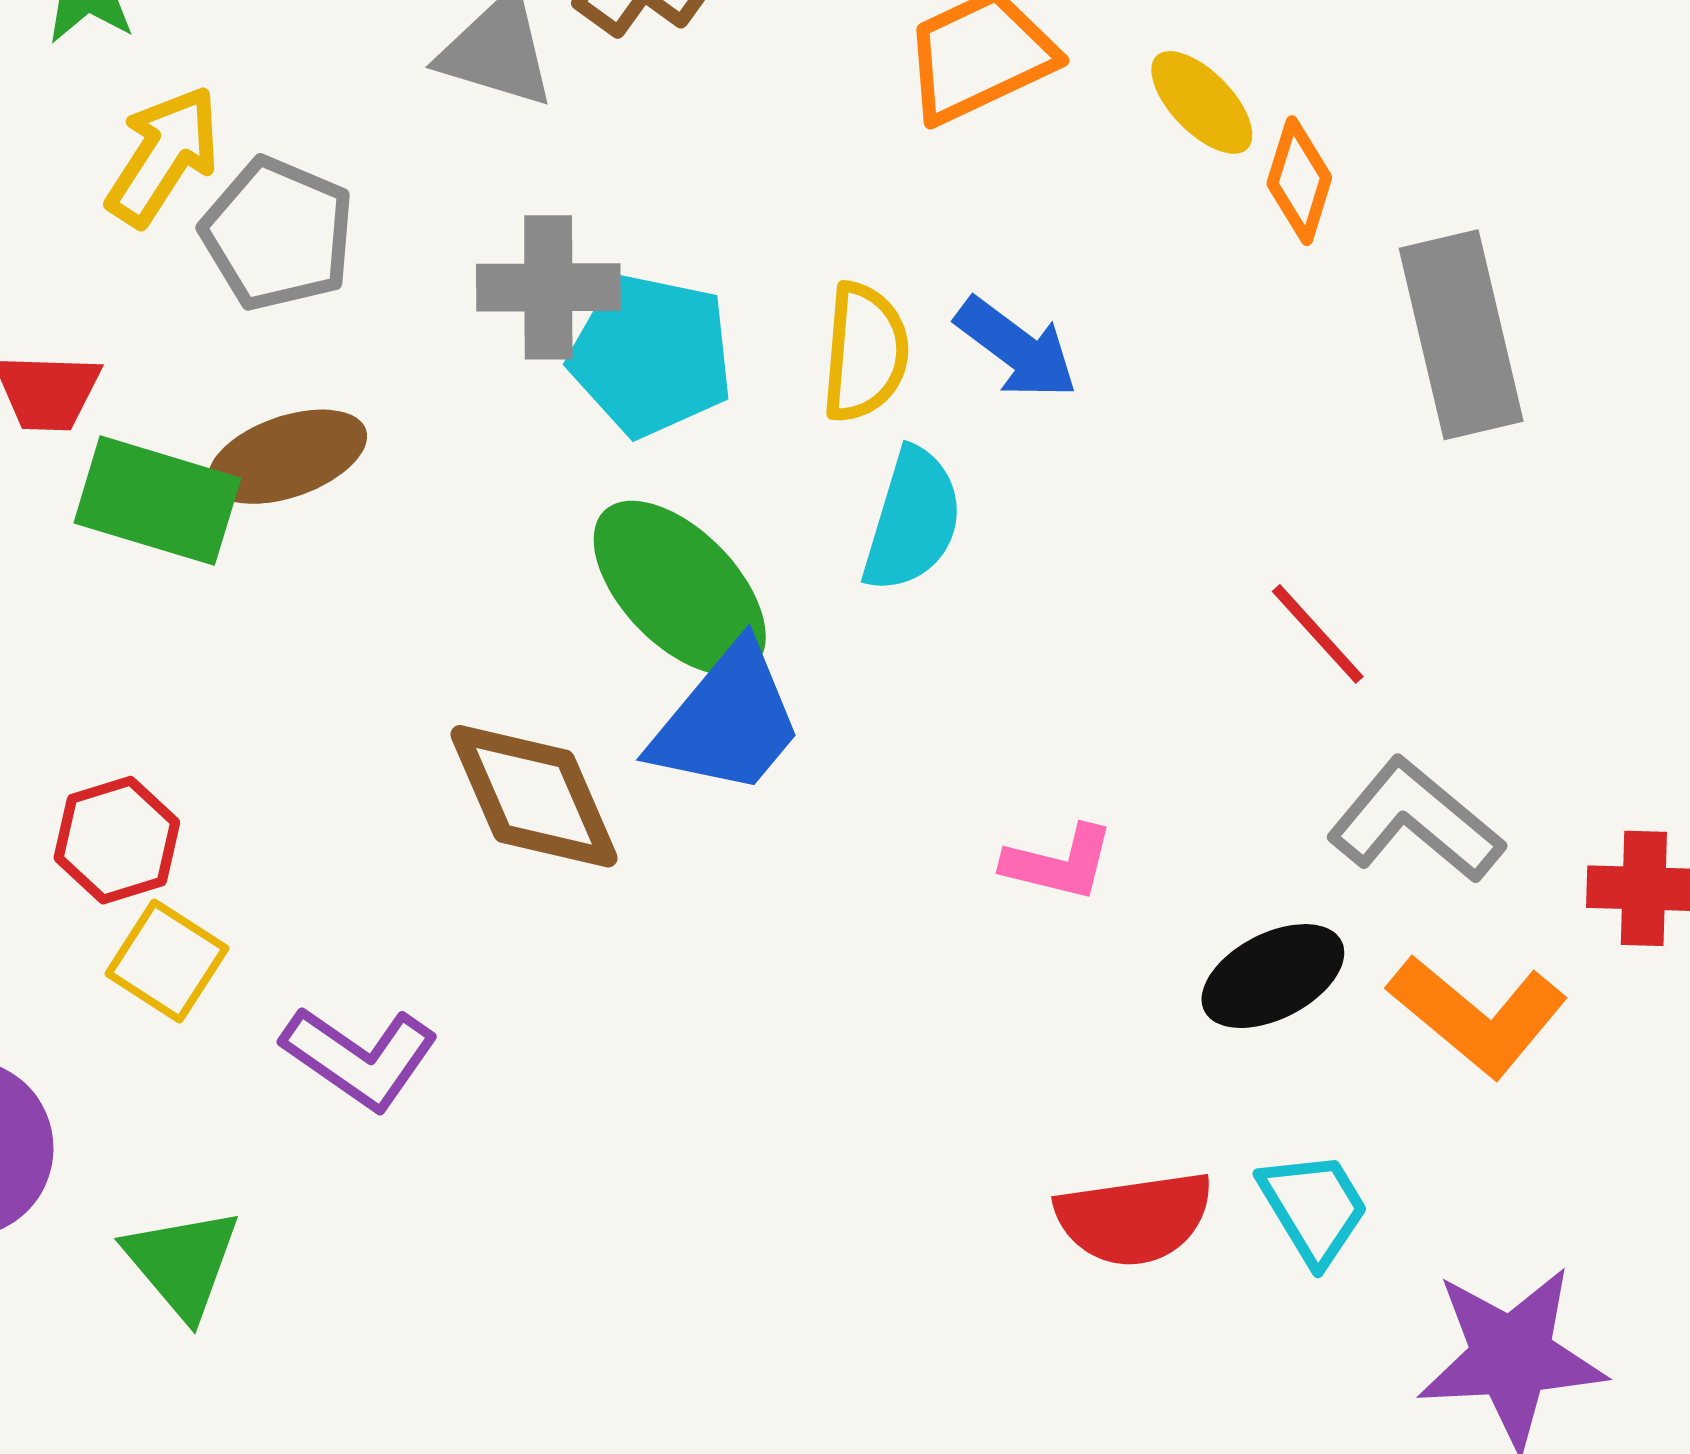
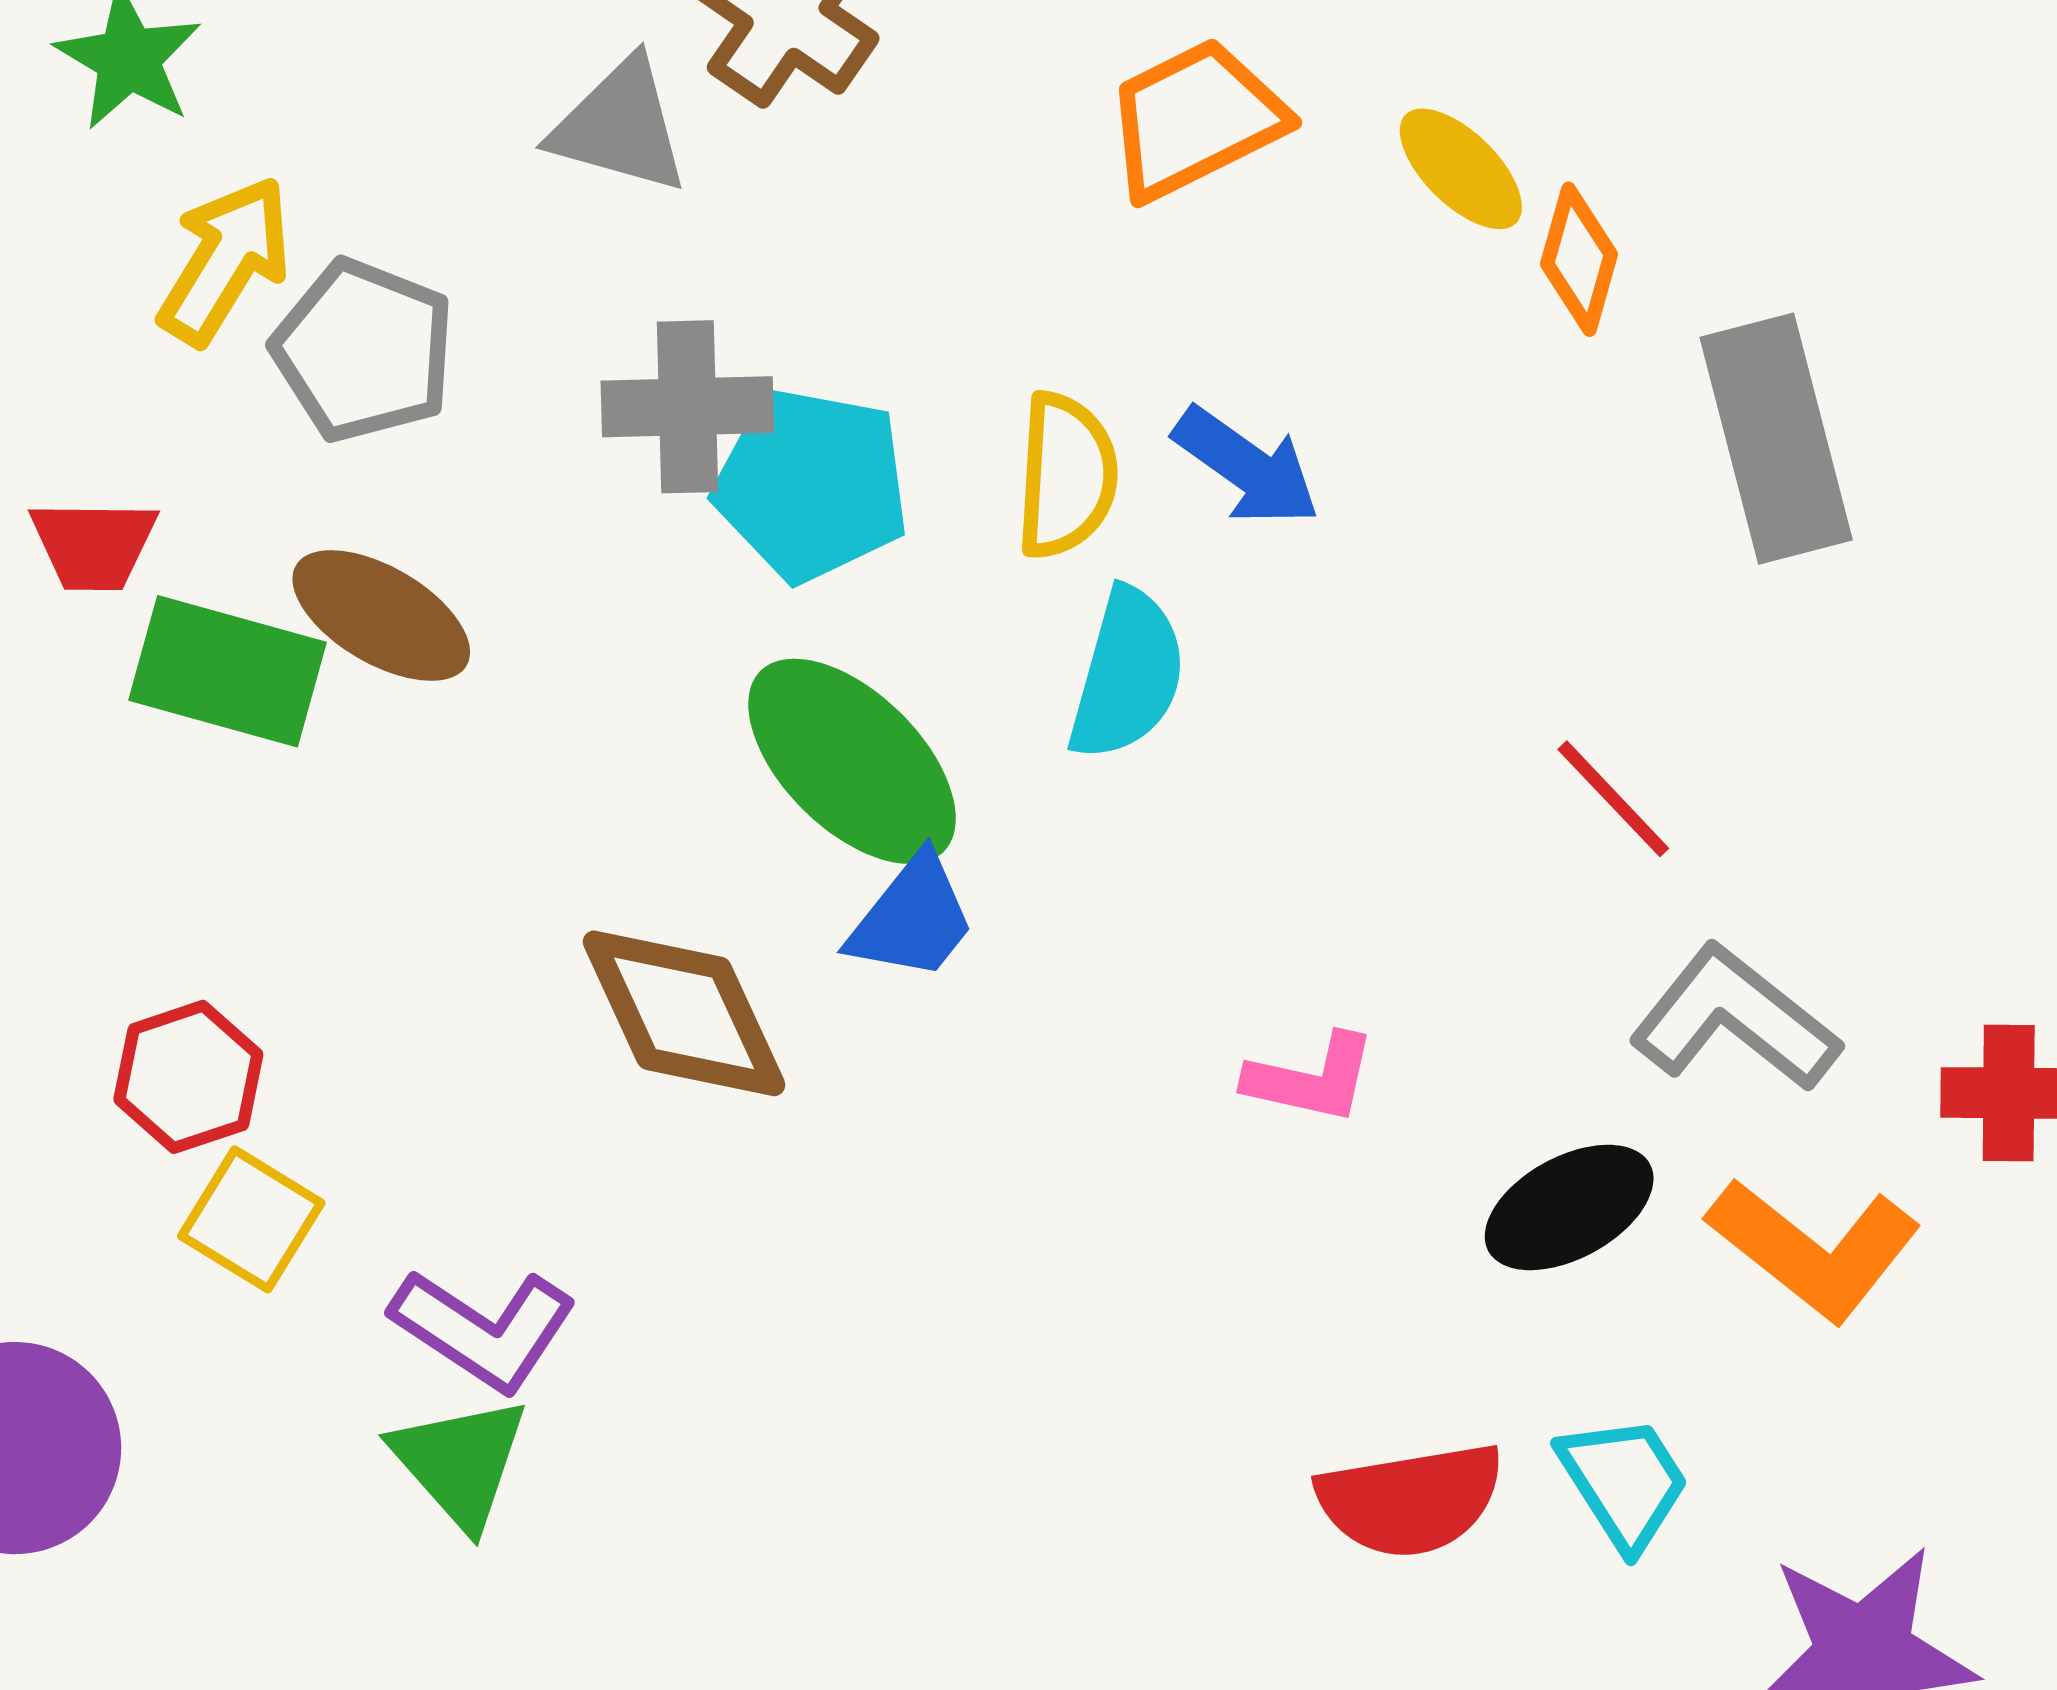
brown ellipse: (287, 457) -> (381, 616), turned 51
blue trapezoid: (727, 721) -> (912, 918), size x0.7
green triangle: (182, 1263) -> (460, 1462), moved

